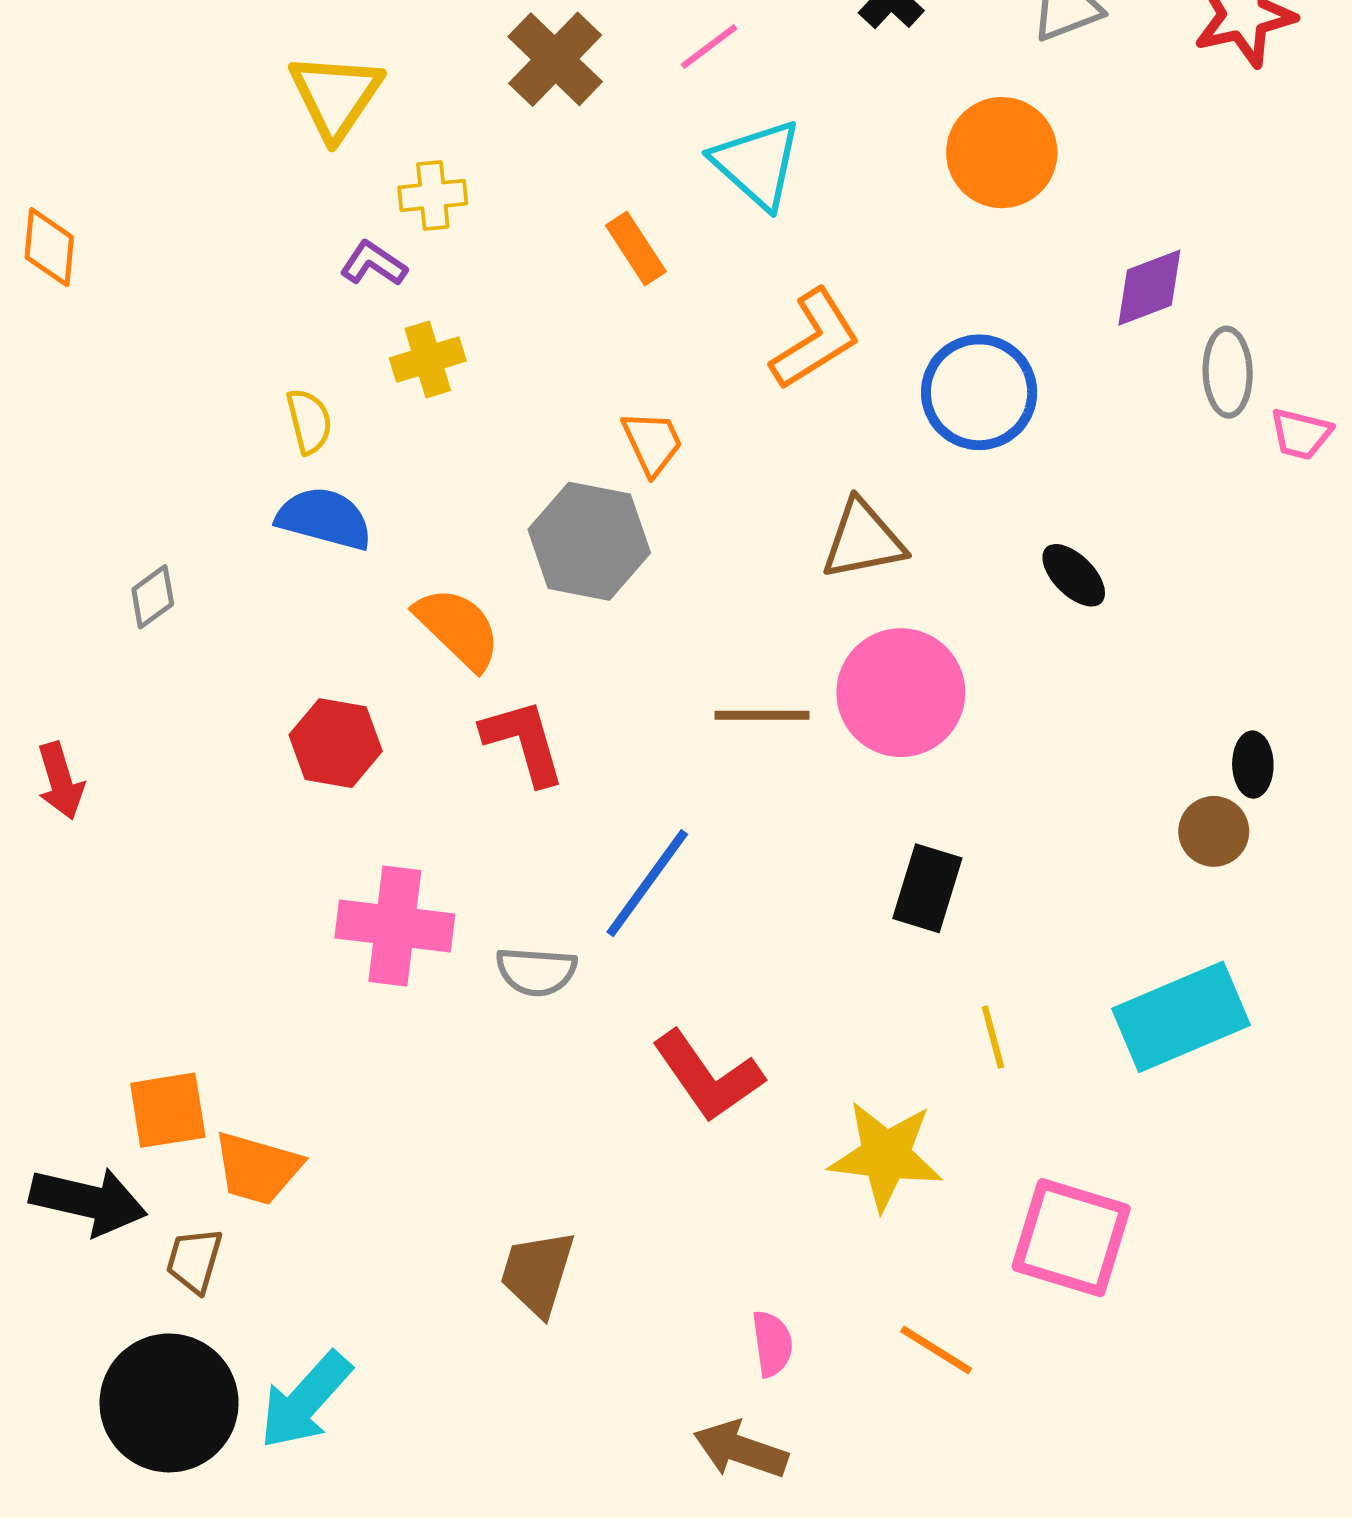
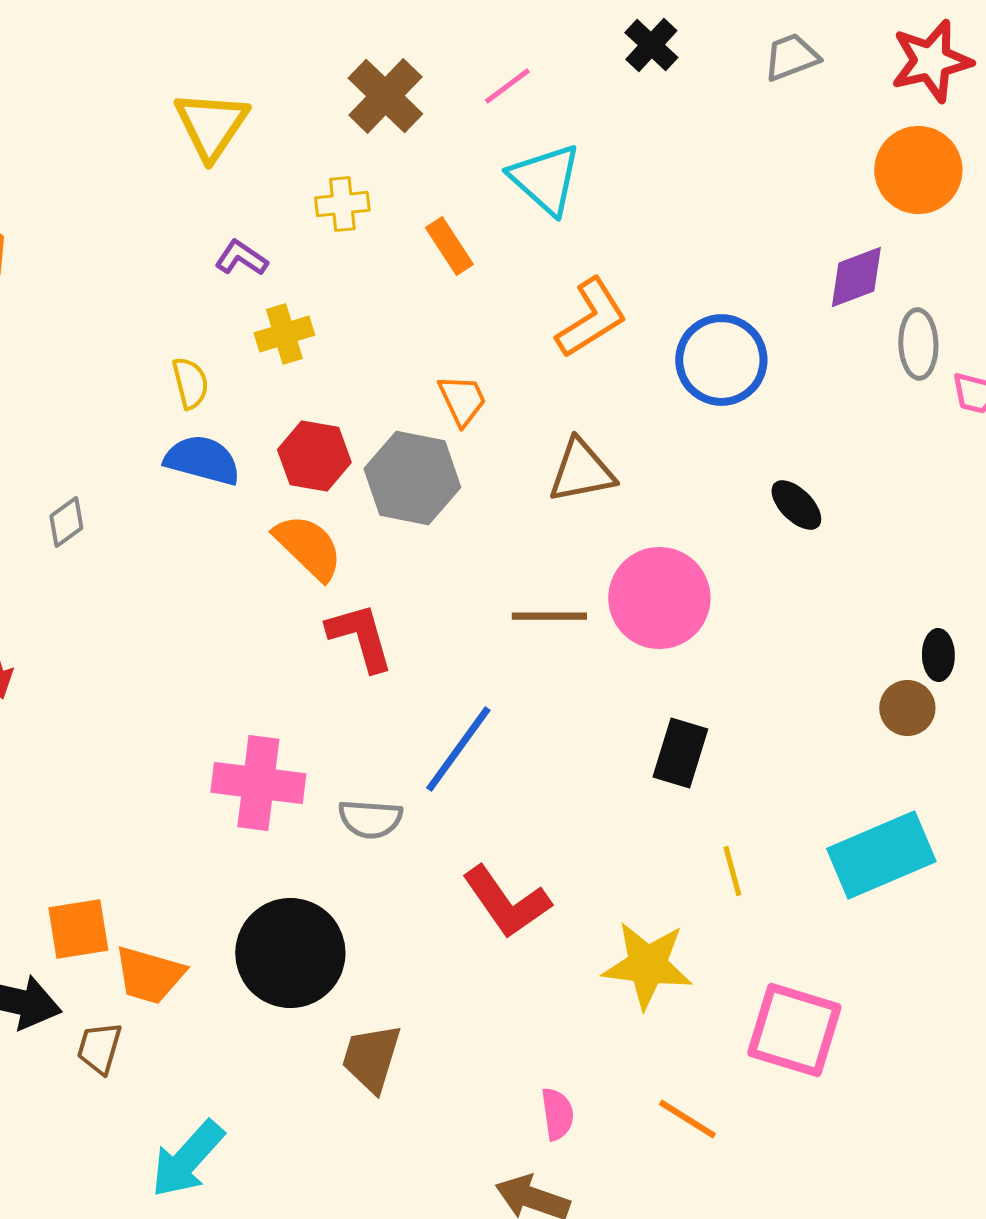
orange circle: (1002, 153) -> (918, 170), moved
yellow cross: (433, 195) -> (342, 204), moved
brown triangle: (863, 540) -> (581, 471), moved
red hexagon: (336, 743) -> (314, 456), moved
black circle: (169, 1403) -> (290, 953), moved

